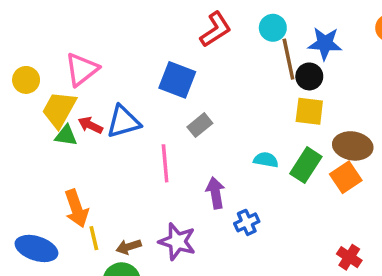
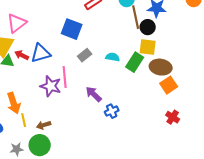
brown ellipse: (353, 146) -> (161, 67), moved
cyan semicircle: (266, 160) -> (113, 57), moved
green rectangle: (306, 165) -> (135, 62), moved
purple arrow: (215, 193) -> (94, 94), turned -36
purple star: (177, 242) -> (51, 86), moved
red cross: (349, 257) -> (173, 117), moved

